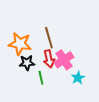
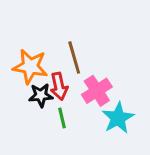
red arrow: (49, 59) -> (59, 86), moved
cyan star: (78, 78) -> (118, 118), size x1.5

